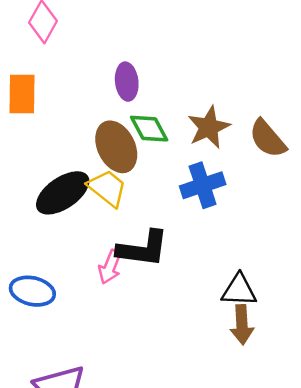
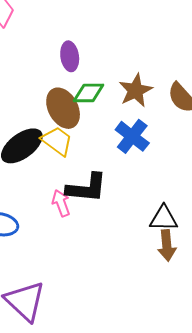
green diamond: (149, 129) -> (89, 93), turned -60
blue cross: (203, 185) -> (132, 136), turned -32
pink arrow: (110, 267) -> (61, 203), turned 140

